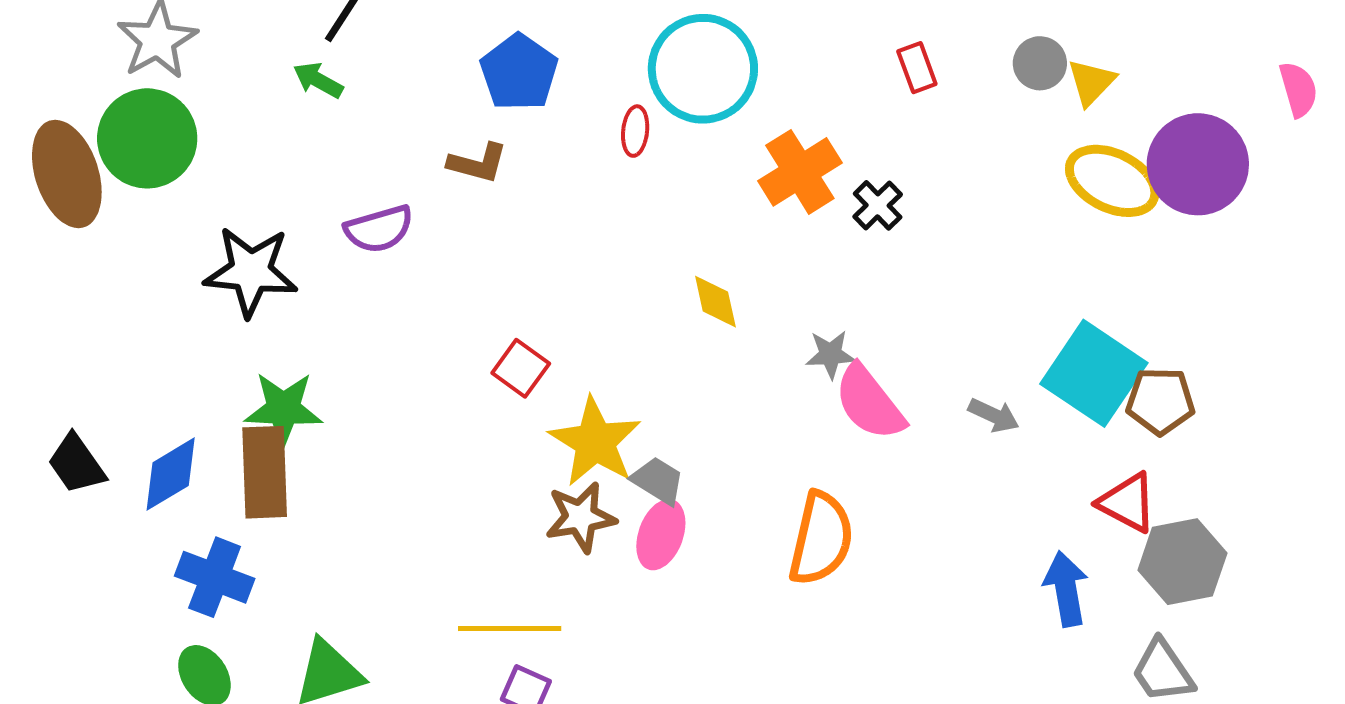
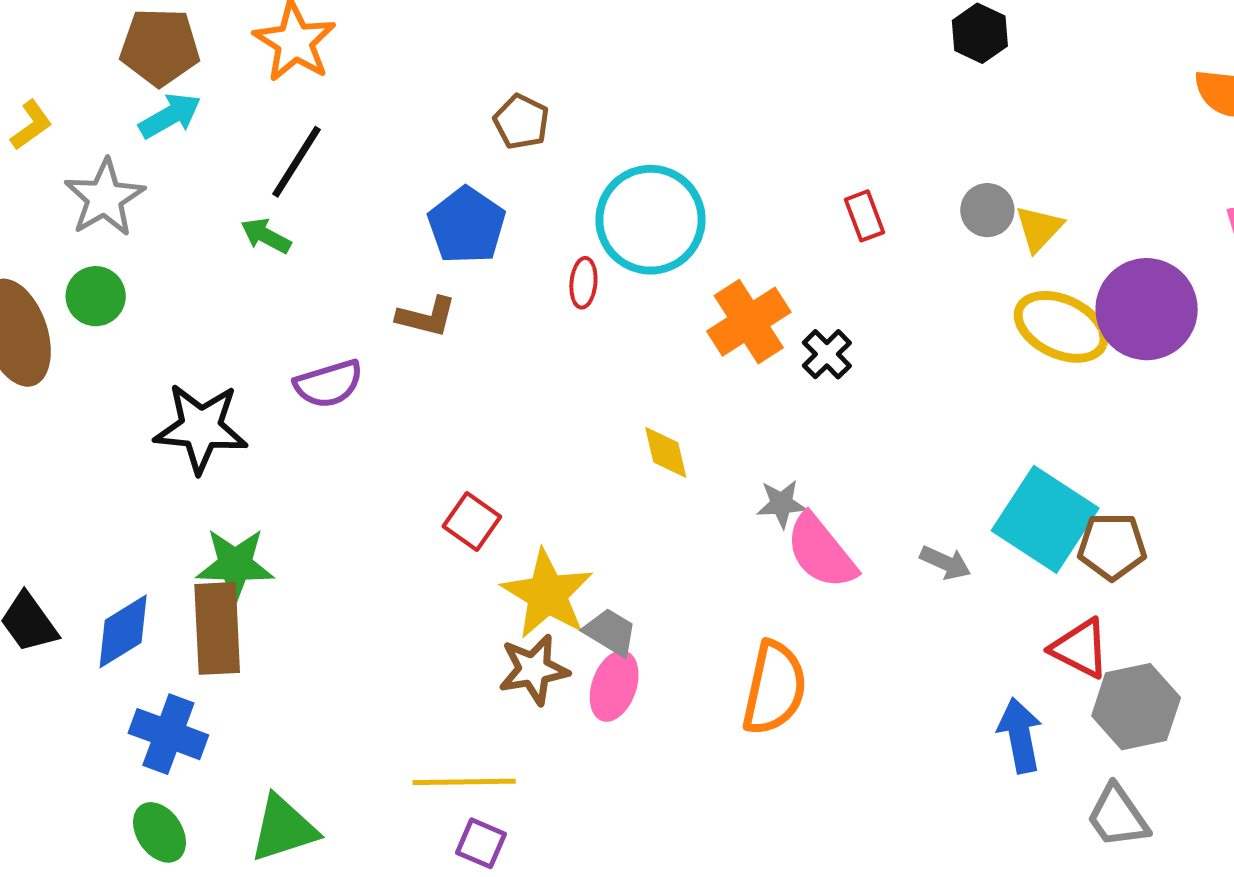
green circle: (147, 138) -> (96, 296), size x0.6

